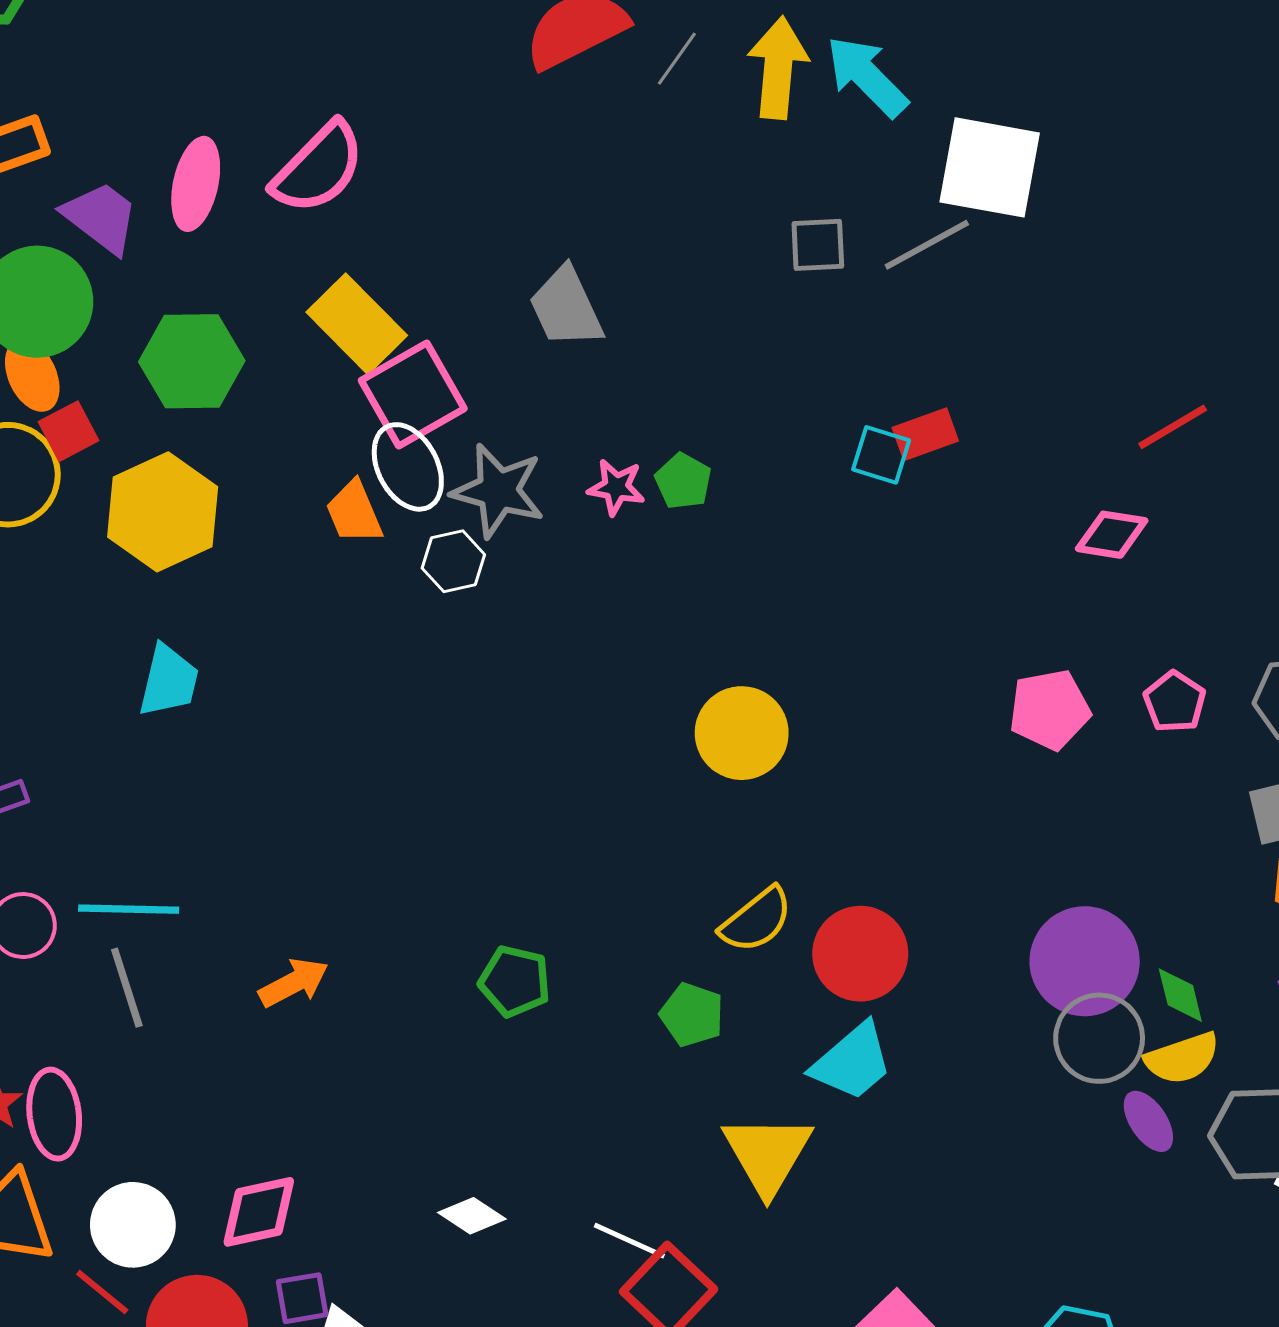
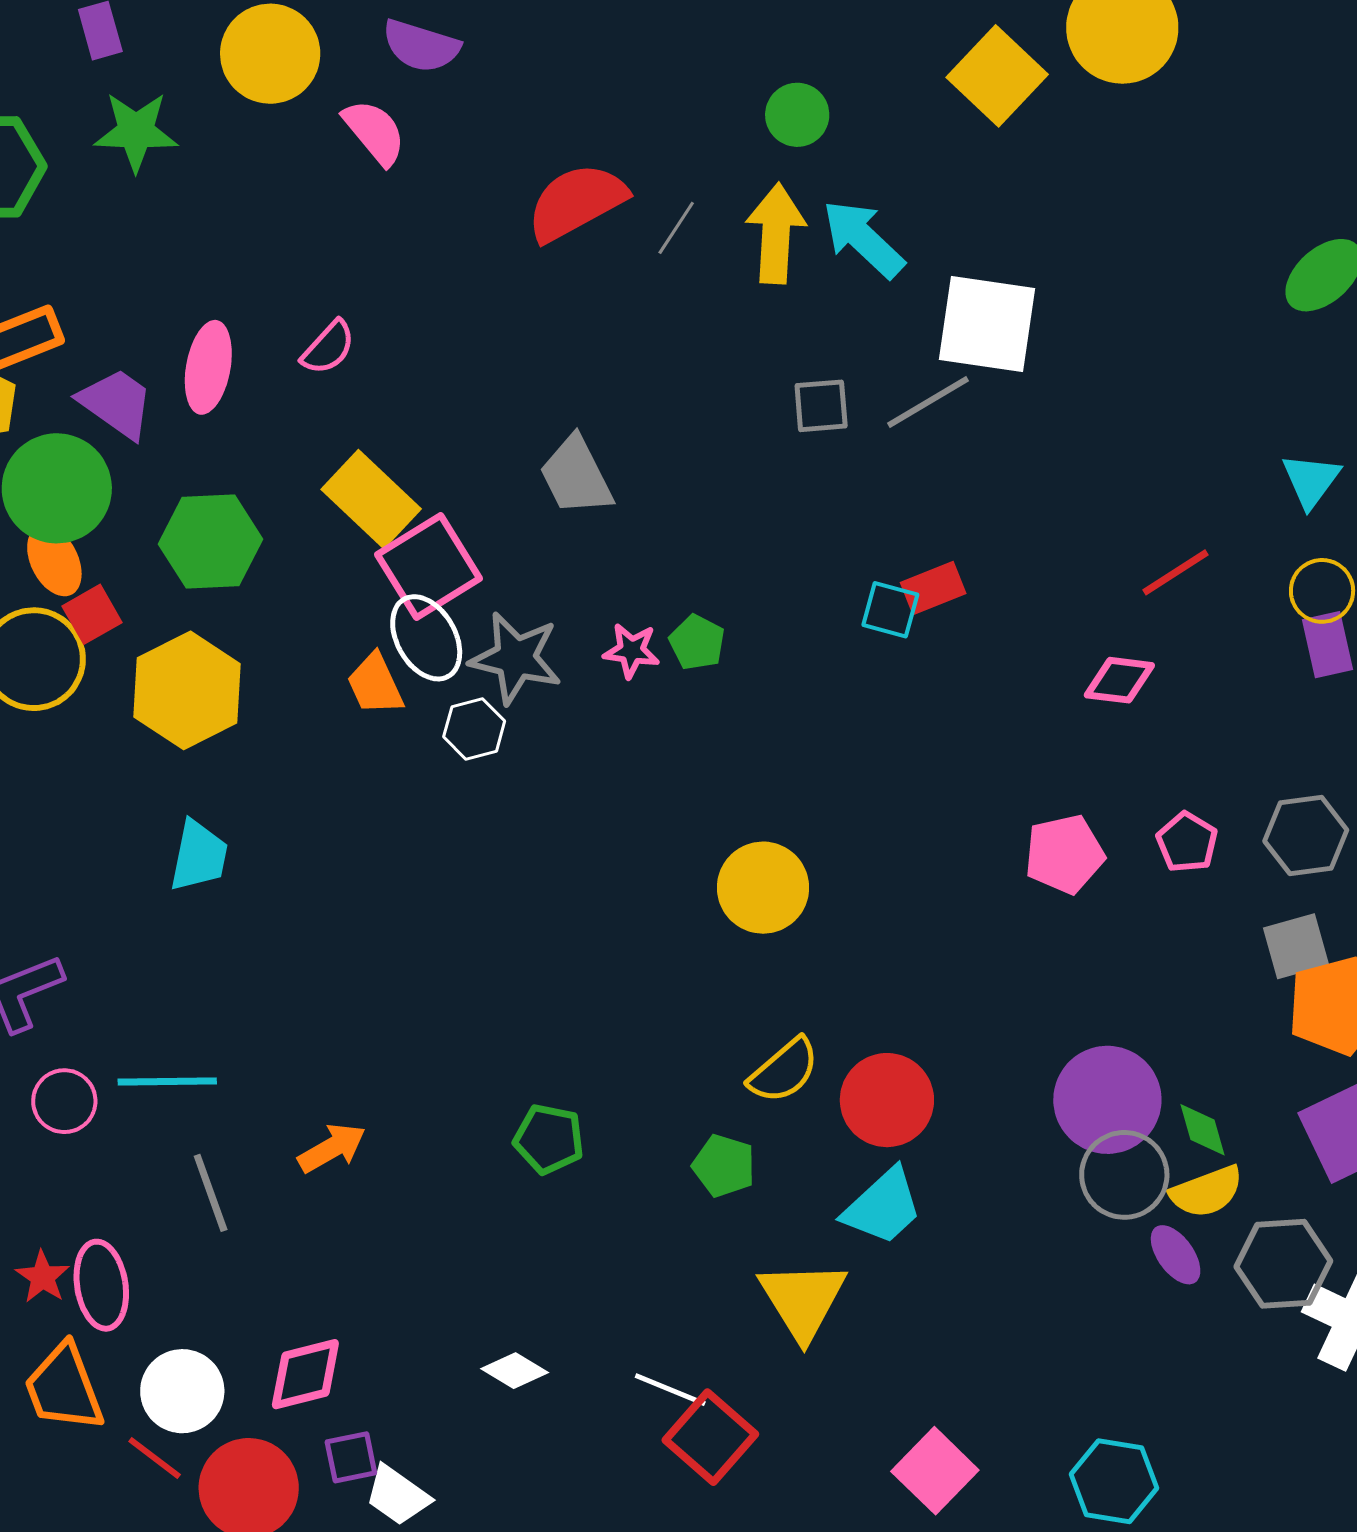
pink semicircle: (318, 168) -> (328, 348), size x0.6
gray line: (127, 988) -> (211, 1193), moved

